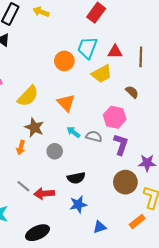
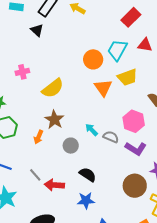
red triangle: (115, 52) -> (145, 45), moved
orange triangle: (66, 103) -> (103, 88), moved
purple L-shape: (121, 144) -> (136, 149), turned 95
black semicircle: (76, 178) -> (88, 175), turned -144

